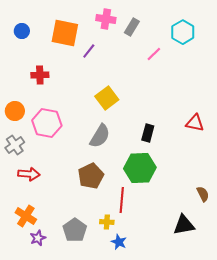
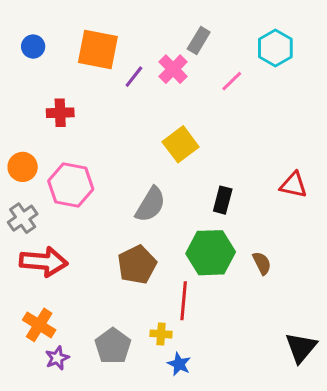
pink cross: (106, 19) -> (173, 69), moved, turned 36
yellow square: (107, 98) -> (181, 144), moved
red arrow: (29, 174) -> (44, 262), size x1.4
brown semicircle: (203, 194) -> (262, 263), moved
black triangle: (184, 225) -> (301, 347), moved, turned -40

